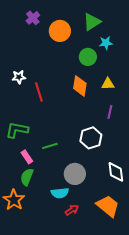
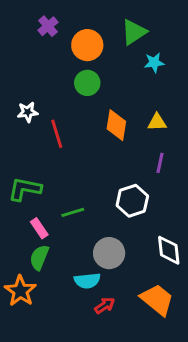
green circle: (88, 57) -> (87, 83), moved

